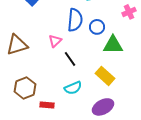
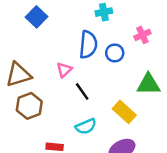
pink cross: (129, 12) -> (142, 35), moved
green triangle: (113, 45) -> (148, 84), moved
brown hexagon: (25, 88) -> (29, 106), moved

